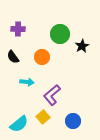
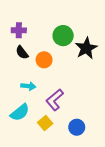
black star: (82, 46) -> (86, 48), size x1.5
black semicircle: (13, 57) -> (22, 52), moved
cyan semicircle: (19, 124) -> (20, 112), moved

